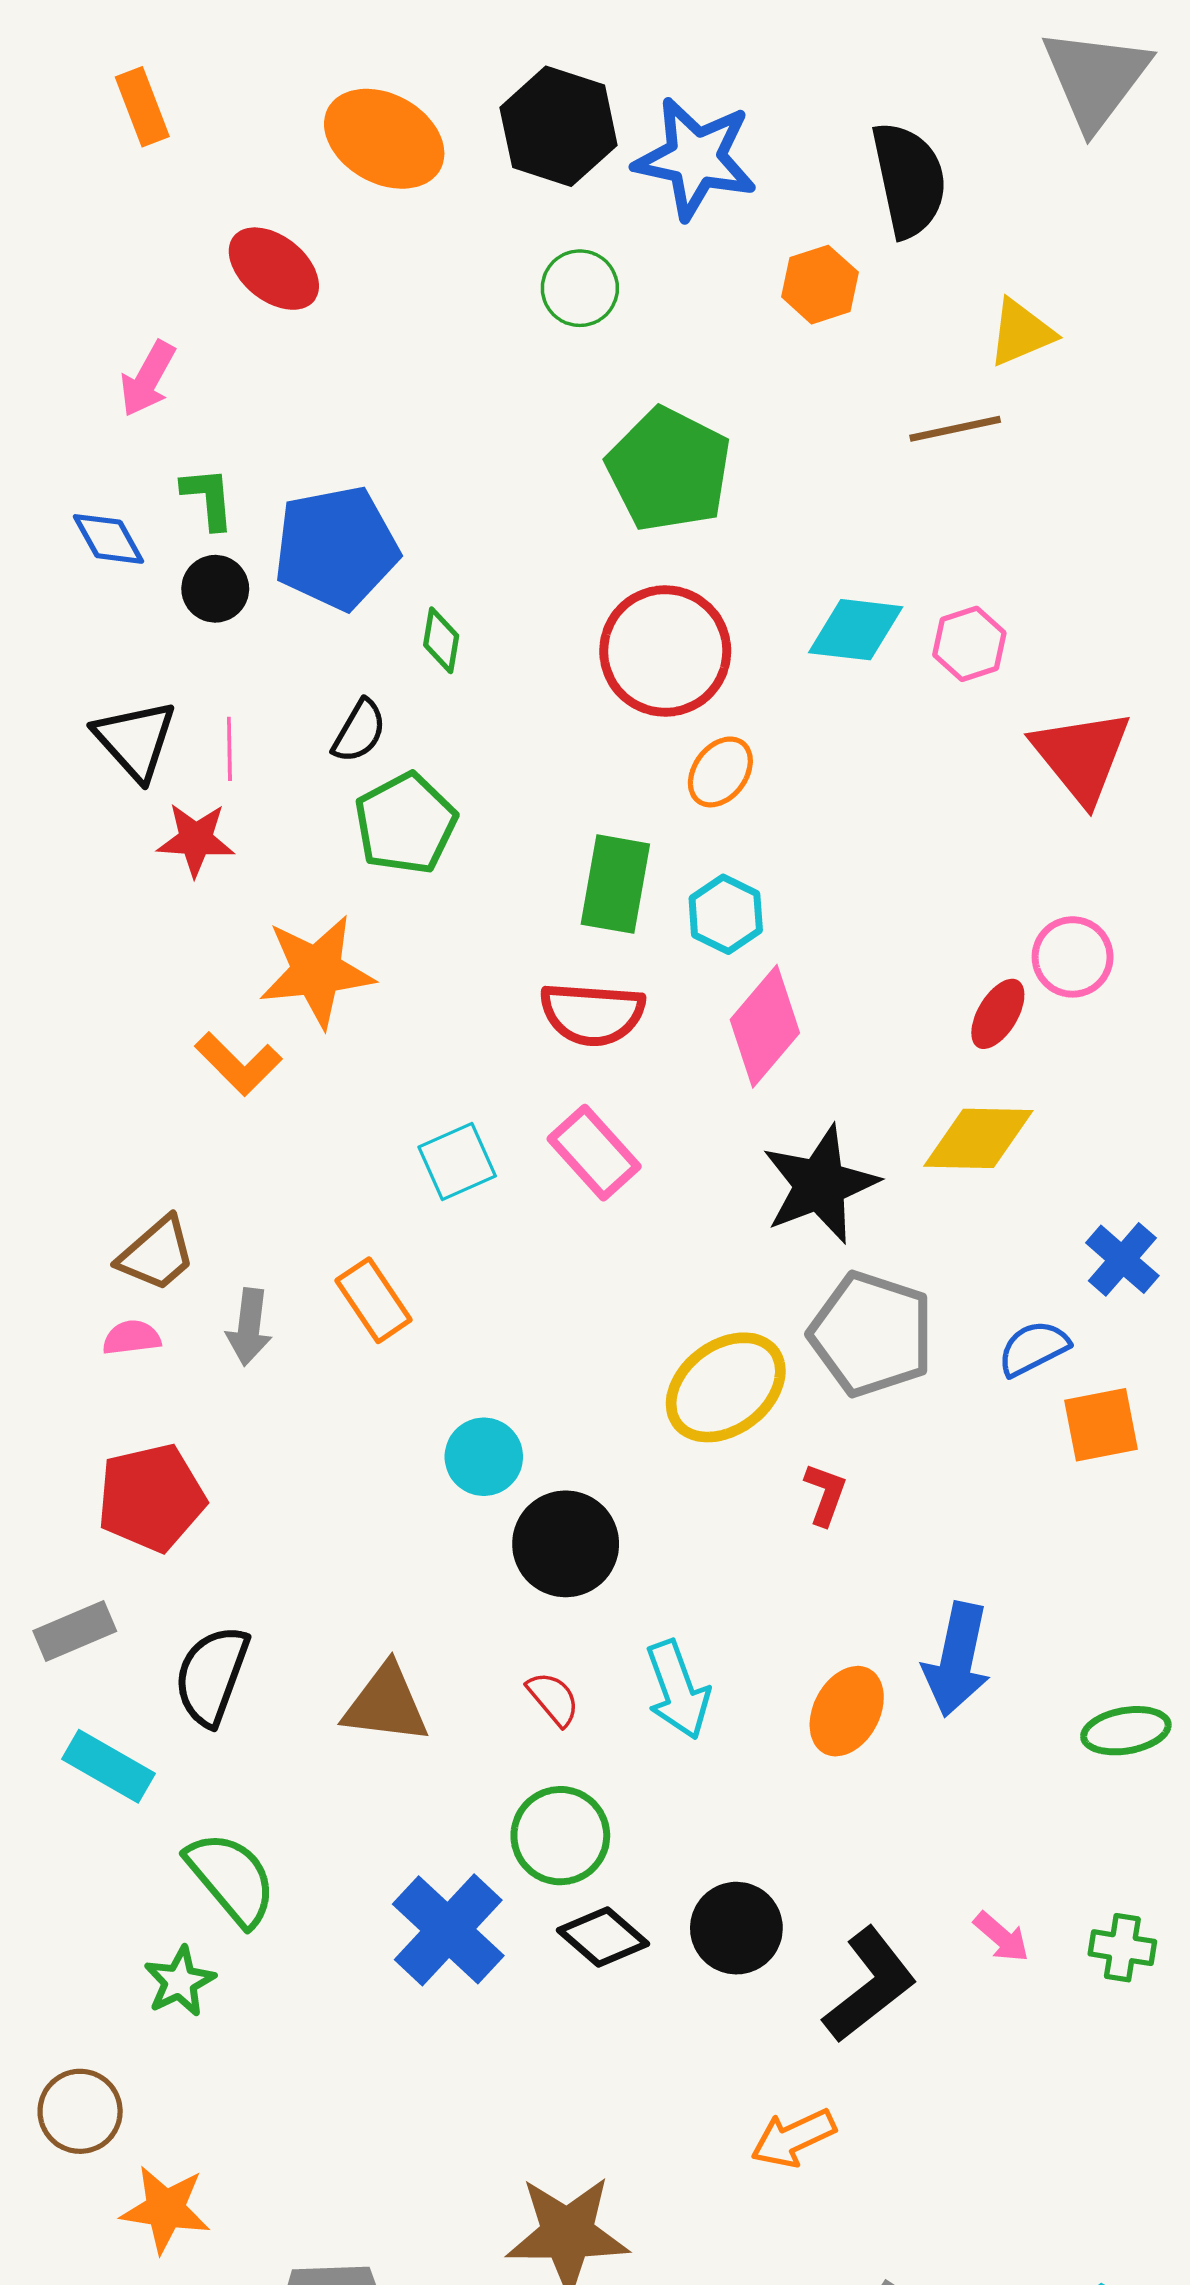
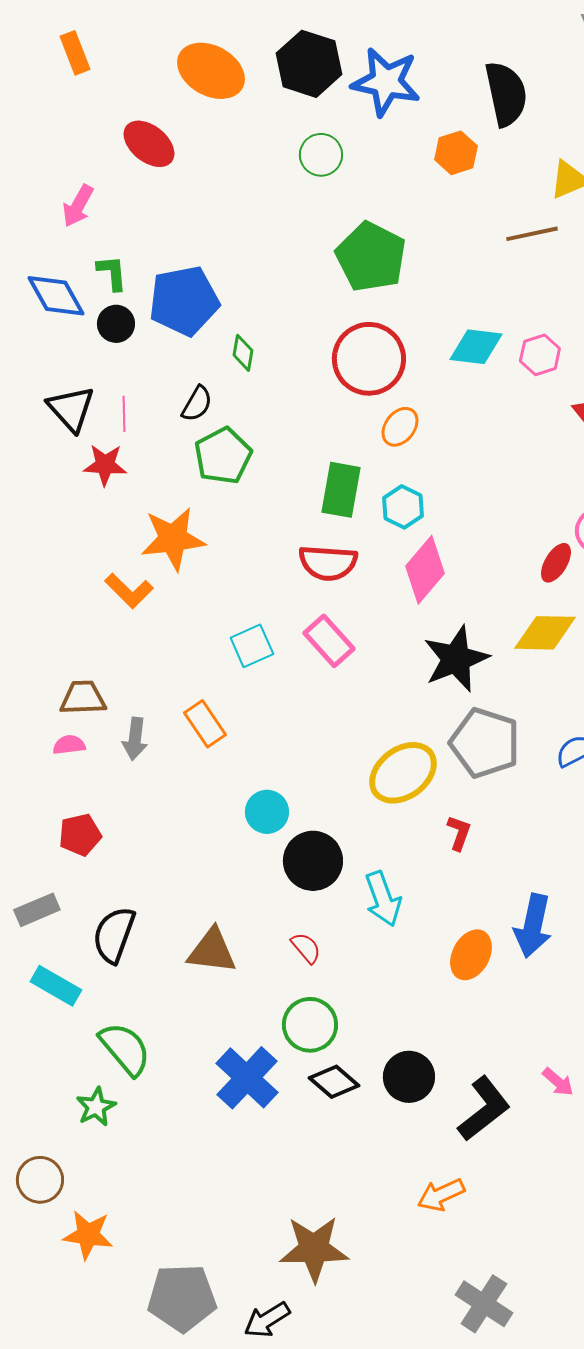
blue diamond: (109, 539) -> (56, 296), size x1.4
brown trapezoid: (157, 1254) -> (83, 698), turned -141
red pentagon: (151, 1498) -> (80, 835), size x0.7
cyan arrow: (678, 1690) -> (383, 899), moved

